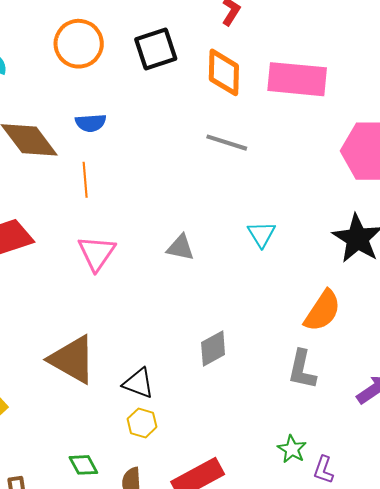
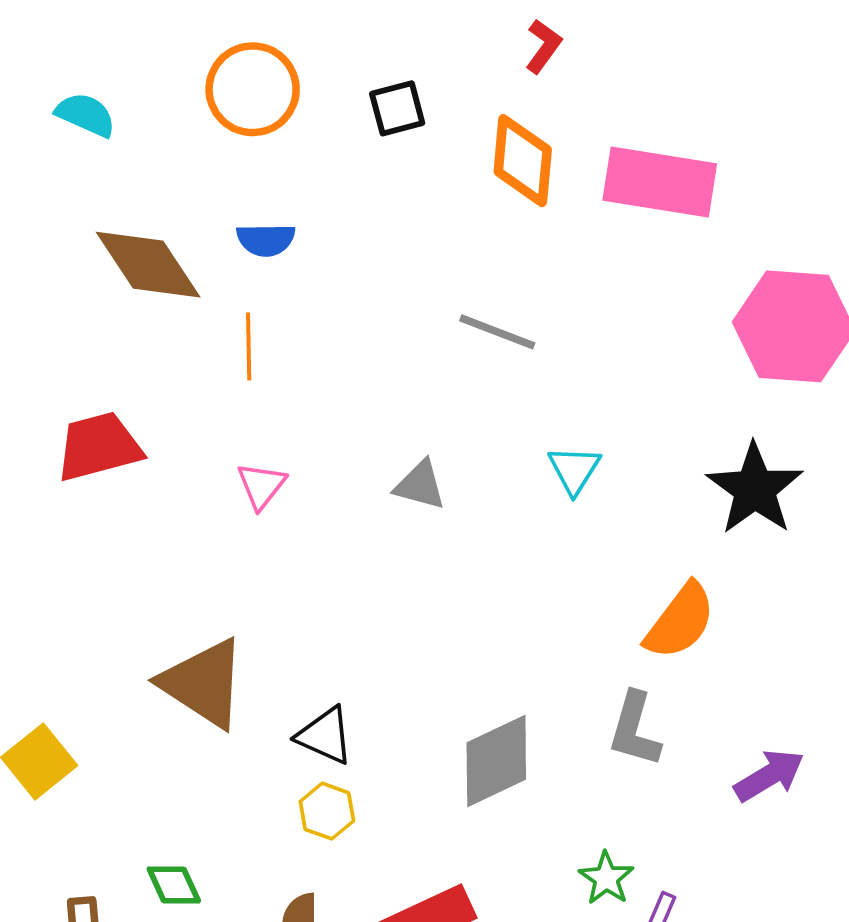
black square: (156, 49) -> (397, 108), size x0.7
gray line: (227, 143) -> (497, 332), moved
pink triangle: (96, 253) -> (261, 486), size x0.7
gray diamond: (213, 348) -> (496, 761), moved, size x1.4
green diamond: (83, 465) -> (174, 885), moved

